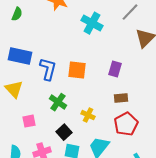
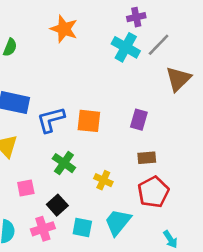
cyan cross: (92, 23) -> (126, 47), moved
blue L-shape: (48, 69) -> (51, 120), turned -120
black square: (64, 132) -> (57, 205), moved

